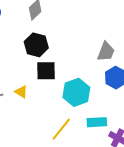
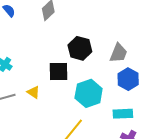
black hexagon: (36, 45) -> (80, 48), moved
cyan rectangle: (97, 122) -> (123, 114), moved

